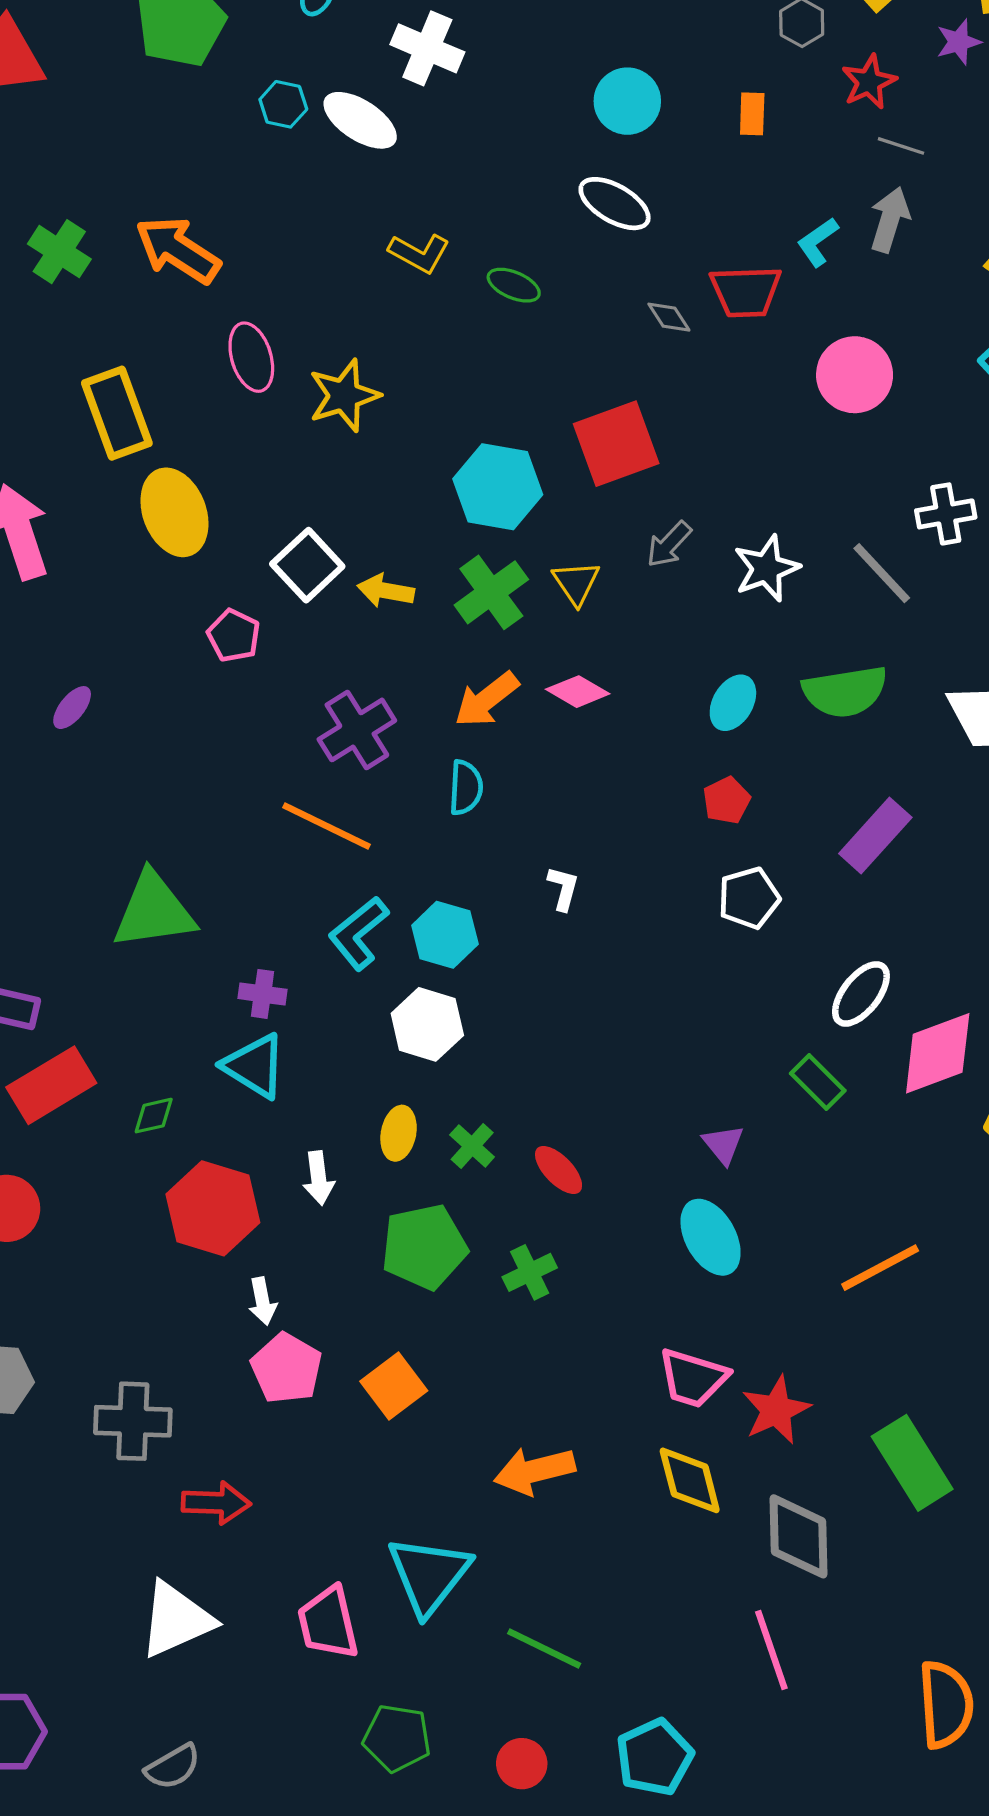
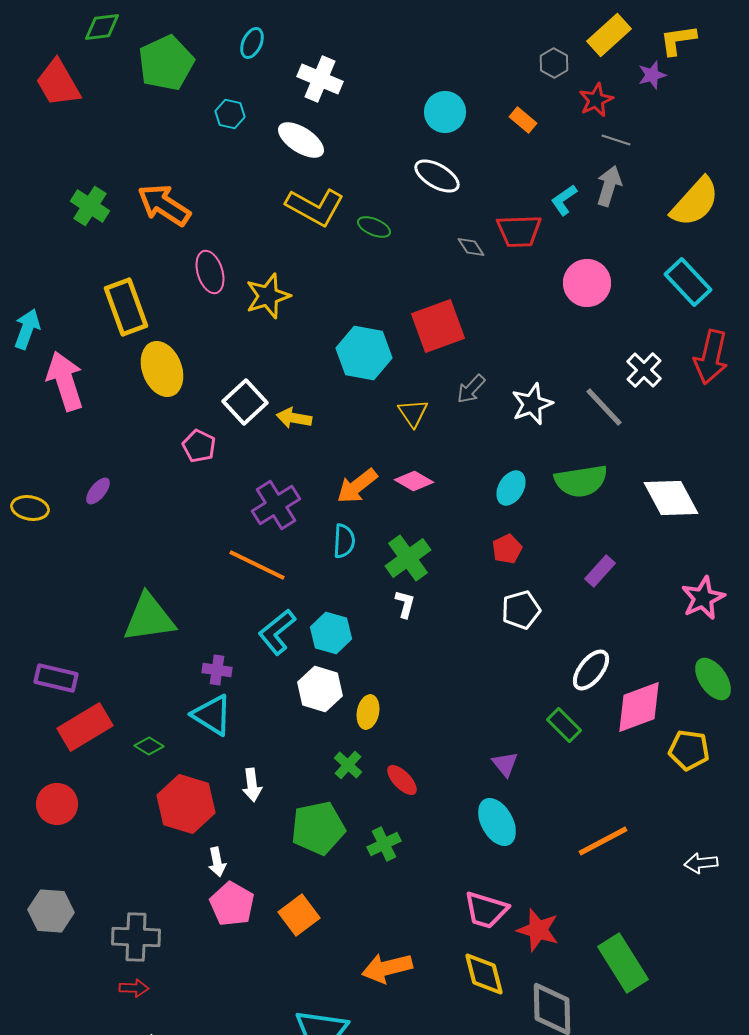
orange rectangle: (752, 114) -> (523, 120), turned -52
white ellipse: (360, 120) -> (301, 140), moved
yellow L-shape: (419, 253) -> (315, 207), size x1.5
white cross: (946, 514) -> (644, 370), turned -36
green cross: (491, 592) -> (408, 558), moved
purple rectangle: (875, 836) -> (600, 571), size x0.7
green diamond: (154, 1116) -> (149, 746), turned 44
yellow ellipse: (399, 1133) -> (368, 712), moved
red star: (776, 1410) -> (538, 930), turned -30
red arrow: (216, 1503) -> (134, 988), moved, size x0.7

